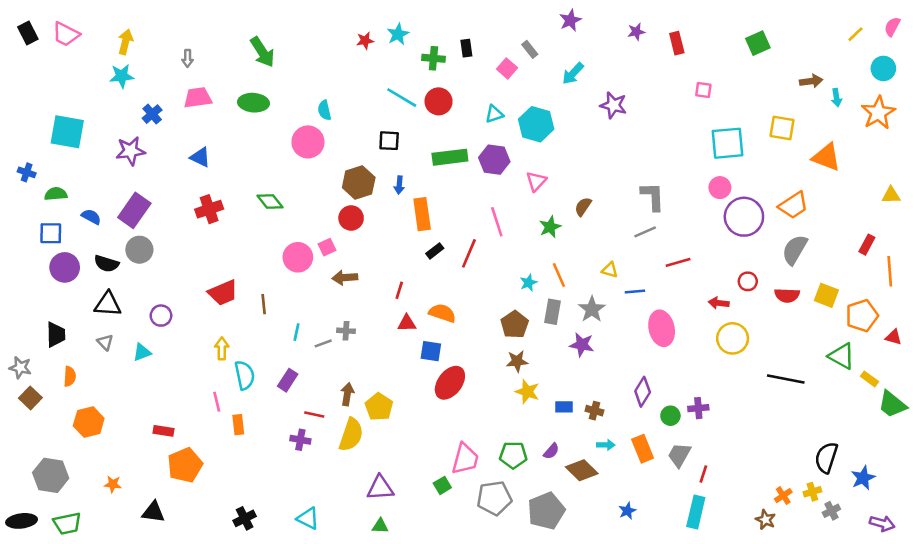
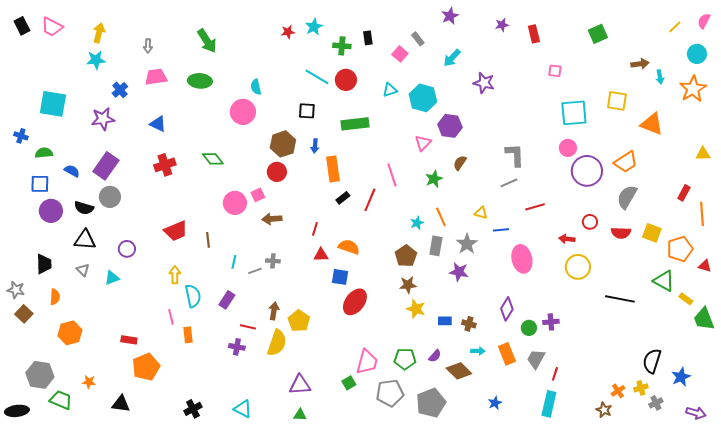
purple hexagon: (494, 160) -> (450, 126), moved
green trapezoid: (892, 404) -> (704, 319), turned 30
green trapezoid: (67, 523) -> (61, 400), moved, turned -145

